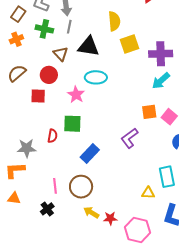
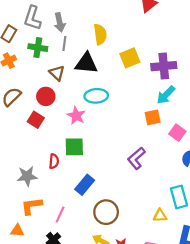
yellow semicircle: (114, 21) -> (100, 34), moved
red square: (38, 96) -> (36, 120), turned 35
orange square: (149, 112) -> (153, 117), moved
blue rectangle: (90, 153) -> (85, 185), moved
orange L-shape: (15, 170) -> (31, 206), moved
pink line: (55, 186) -> (60, 215), turned 35
brown circle: (81, 187) -> (106, 212), moved

